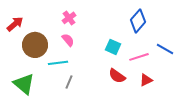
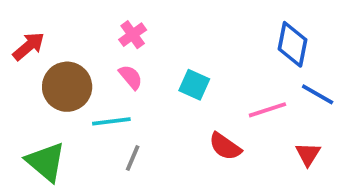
blue diamond: (138, 21) -> (292, 44), moved, turned -30
cyan square: (113, 47) -> (194, 85), moved
red triangle: (146, 80) -> (308, 154), moved, turned -32

